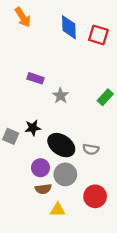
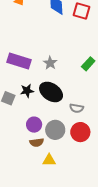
purple rectangle: (36, 78) -> (19, 61), moved, size x1.6
black ellipse: (61, 145) -> (51, 92), moved
red circle: (95, 196) -> (80, 132), moved

